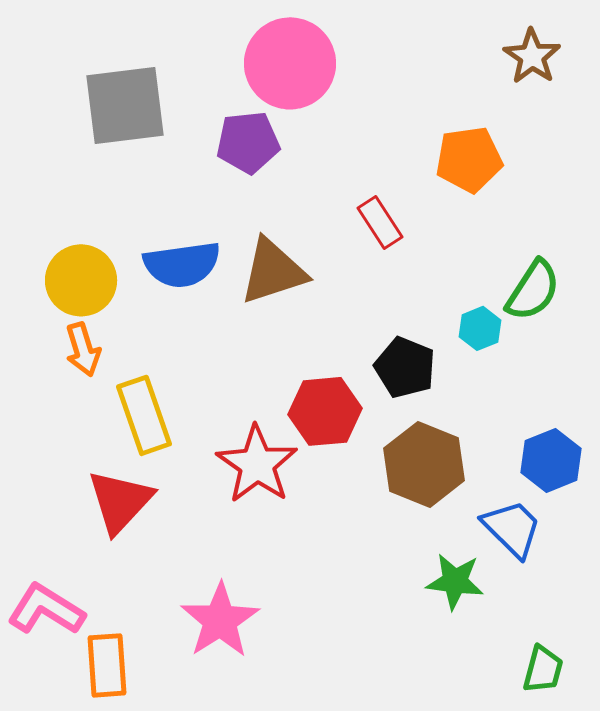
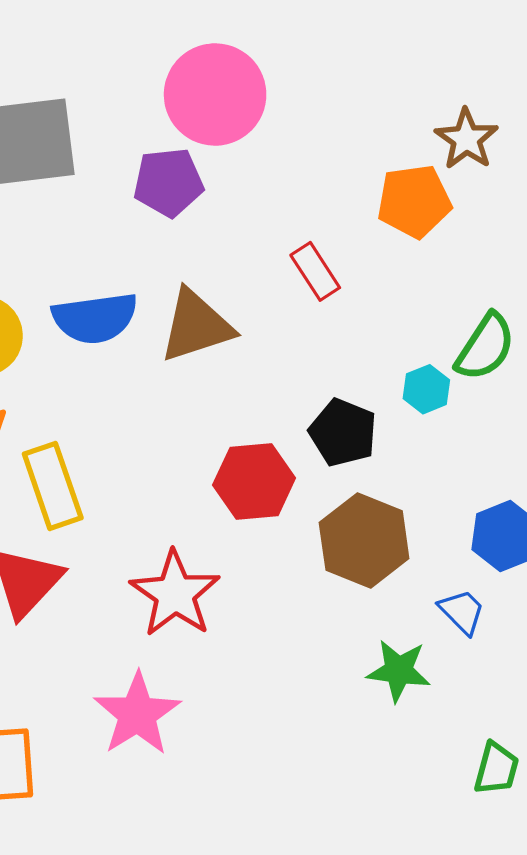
brown star: (532, 56) -> (466, 139), moved
red star: (257, 464) -> (175, 594), moved
blue trapezoid: (512, 528) -> (462, 612), size x0.7

